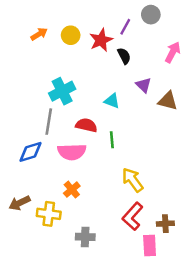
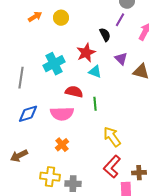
purple line: (125, 27) -> (120, 20), moved
red star: (101, 40) -> (86, 53), moved
gray line: (49, 122) -> (21, 78), moved
yellow cross: (49, 214) -> (50, 177), moved

